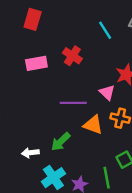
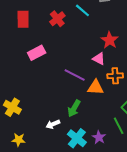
red cross: (72, 56) -> (57, 19), moved, turned 35
purple line: (73, 103) -> (75, 75), turned 45

